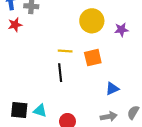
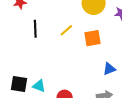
yellow line: (65, 51) -> (66, 30), turned -48
black line: (60, 73) -> (35, 29), moved

